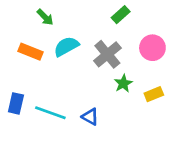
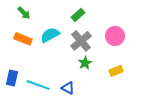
green rectangle: (121, 15) -> (78, 15), moved
green arrow: (45, 17) -> (24, 13), moved
green star: (123, 84) -> (85, 63), moved

